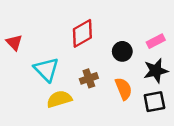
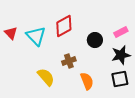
cyan triangle: (46, 69) -> (36, 36), moved
orange semicircle: (124, 89) -> (87, 81), moved
yellow semicircle: (59, 99) -> (46, 77), turned 66

